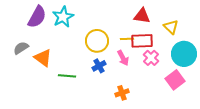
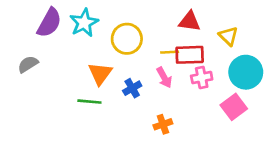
yellow circle: (97, 41) -> (127, 39), moved
orange triangle: (43, 58) -> (100, 74), moved, turned 30
pink cross: (151, 58) -> (202, 78), turned 35

